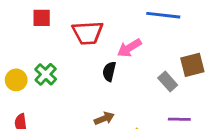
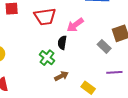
green cross: (46, 74) -> (47, 58), moved

